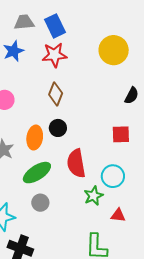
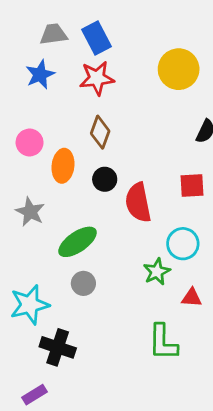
orange ellipse: (35, 138) -> (63, 166), moved
red semicircle: (76, 163) -> (138, 203), moved

